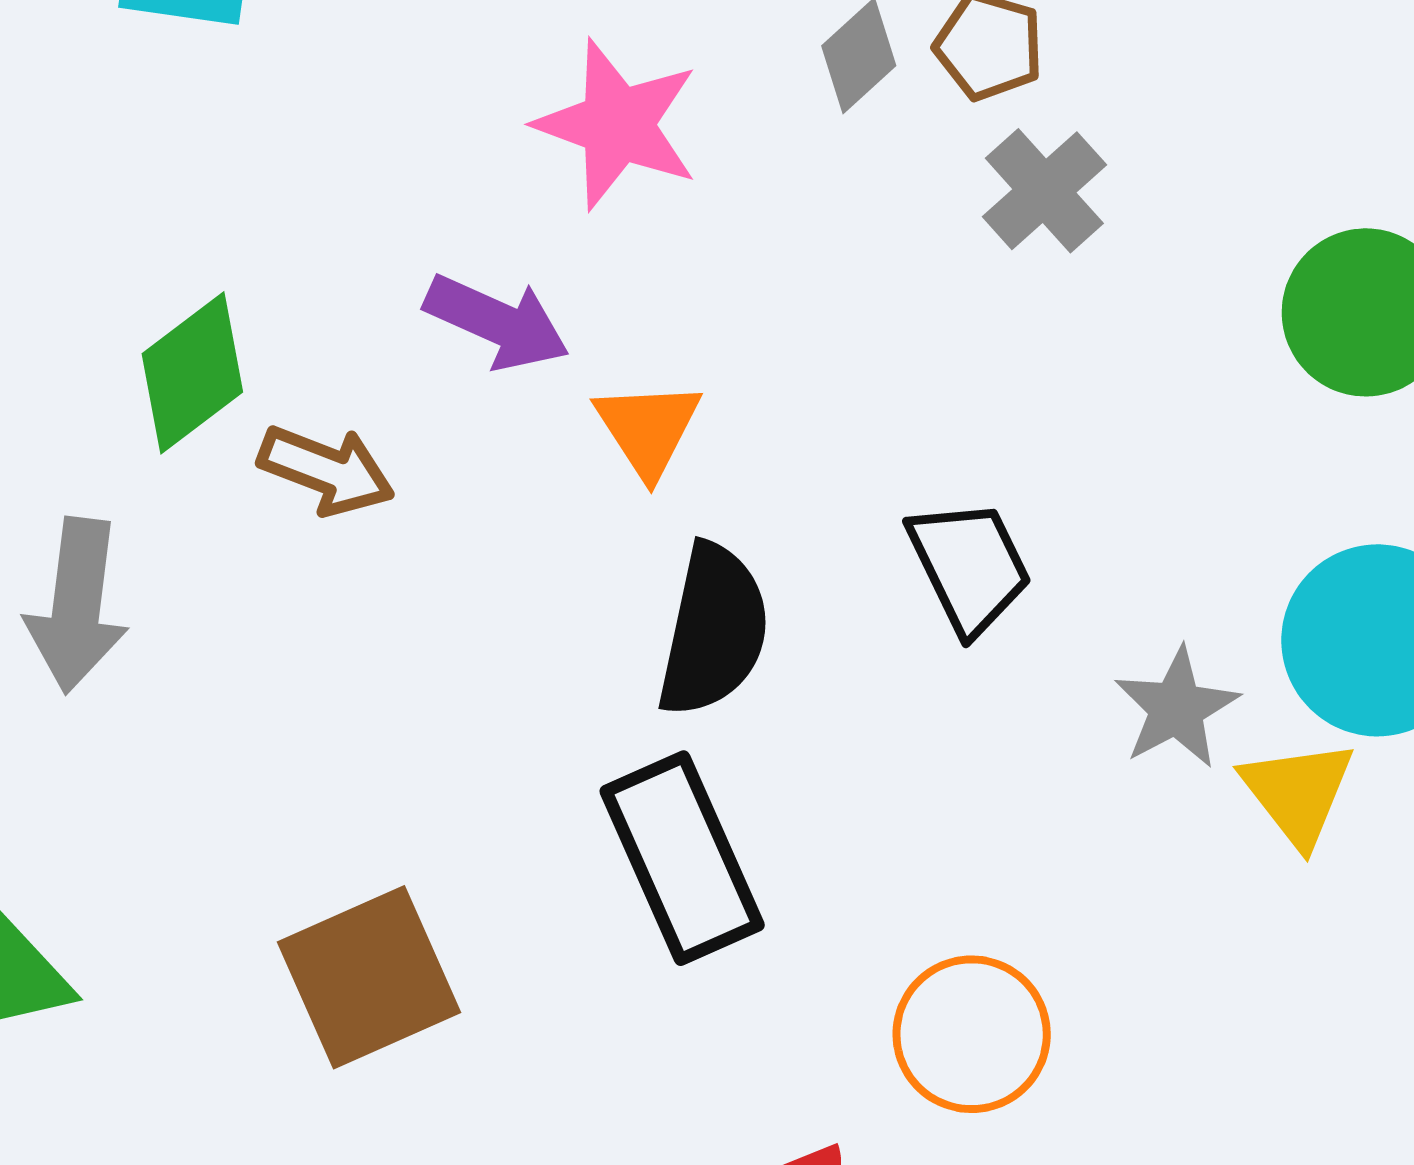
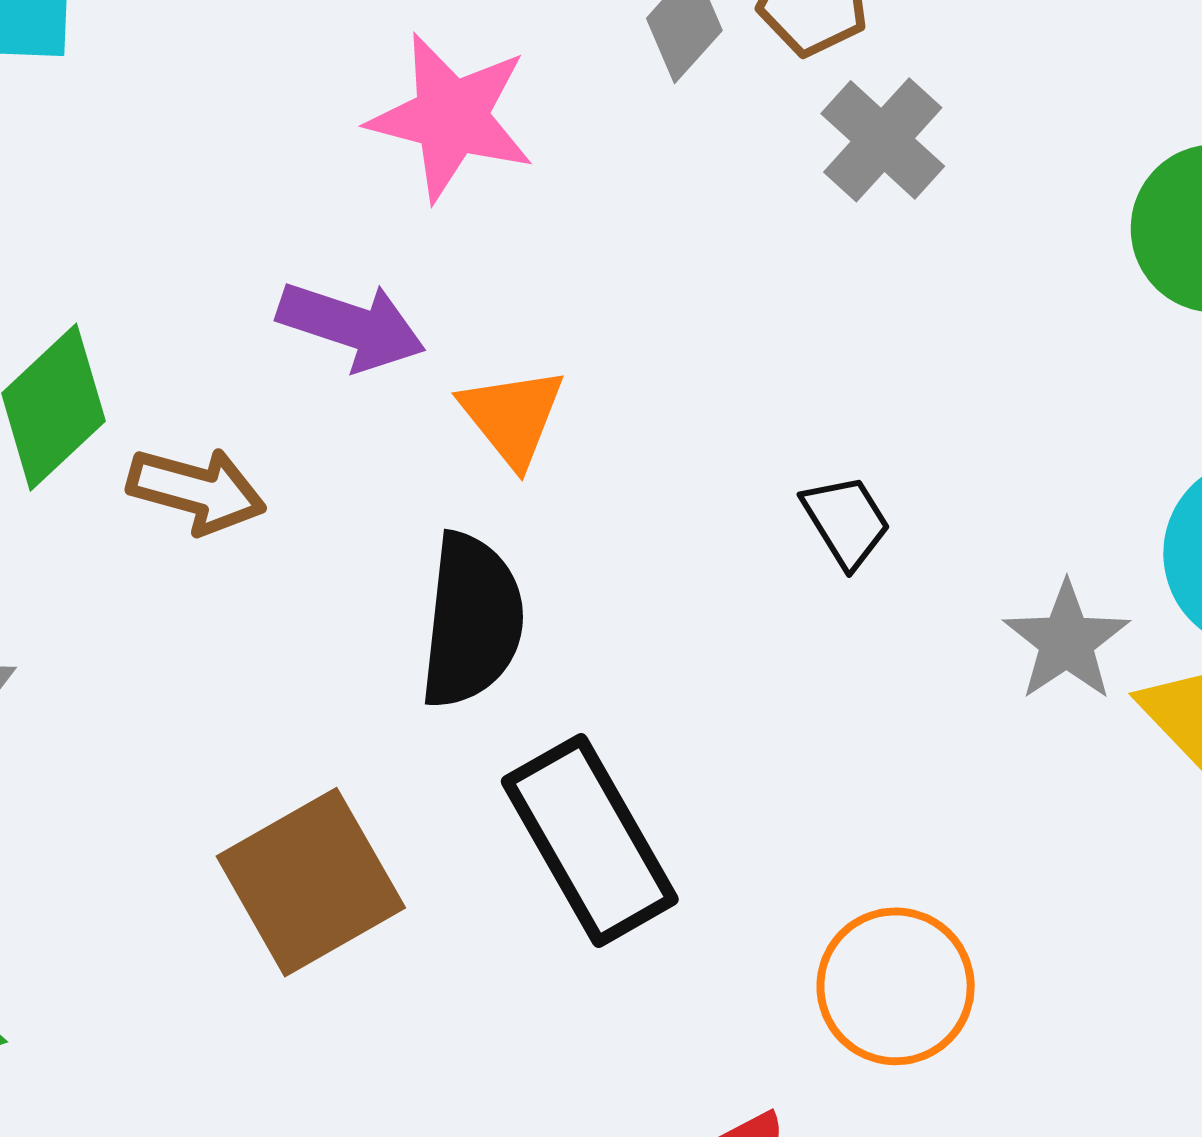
black trapezoid: (969, 566) -> (846, 521), size x0.7
black semicircle: (714, 630) -> (472, 621), moved
brown square: (369, 977) -> (311, 882), moved

